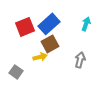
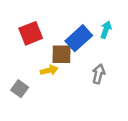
blue rectangle: (49, 24) -> (79, 38), moved
brown square: (50, 44) -> (62, 54), turned 30

